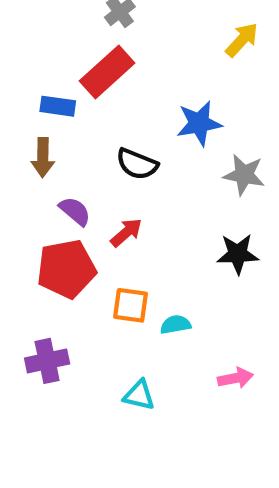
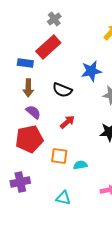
brown arrow: (43, 158) -> (28, 88), moved
red arrow: (126, 233) -> (67, 122), moved

